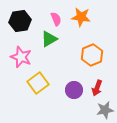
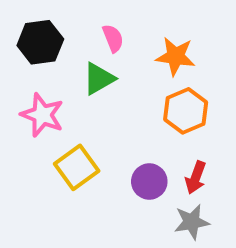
orange star: (81, 17) -> (176, 56), moved
gray star: (105, 110) -> (192, 222), moved

